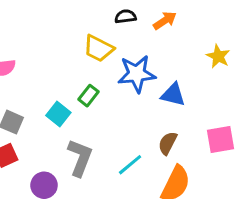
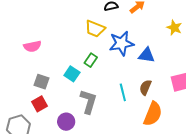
cyan line: (130, 165) -> (123, 92), moved, turned -60

